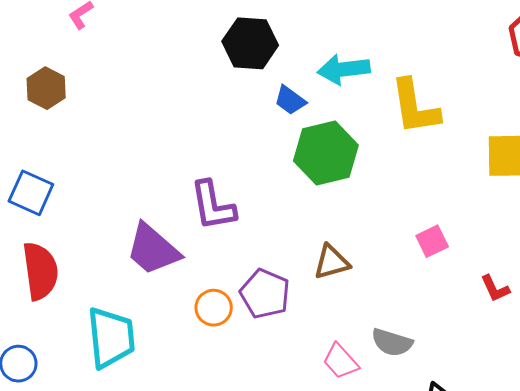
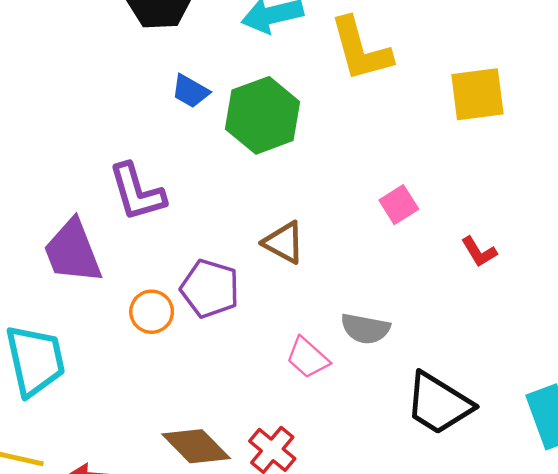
blue trapezoid: (290, 100) -> (190, 91), moved
purple trapezoid: (153, 249) -> (73, 251), turned 34
brown triangle: (332, 262) -> (284, 243), turned 51

